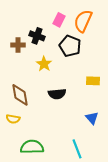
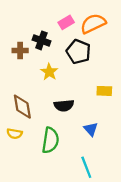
pink rectangle: (59, 20) -> (66, 22), turned 32
orange semicircle: (83, 21) -> (93, 24), turned 40
blue triangle: (92, 118) -> (91, 129), moved
green semicircle: (32, 147) -> (50, 140), moved, turned 100

